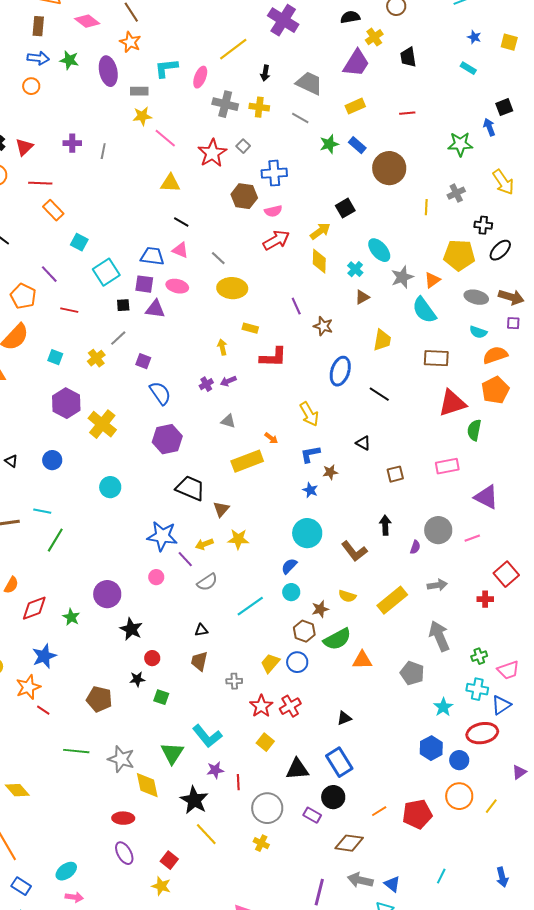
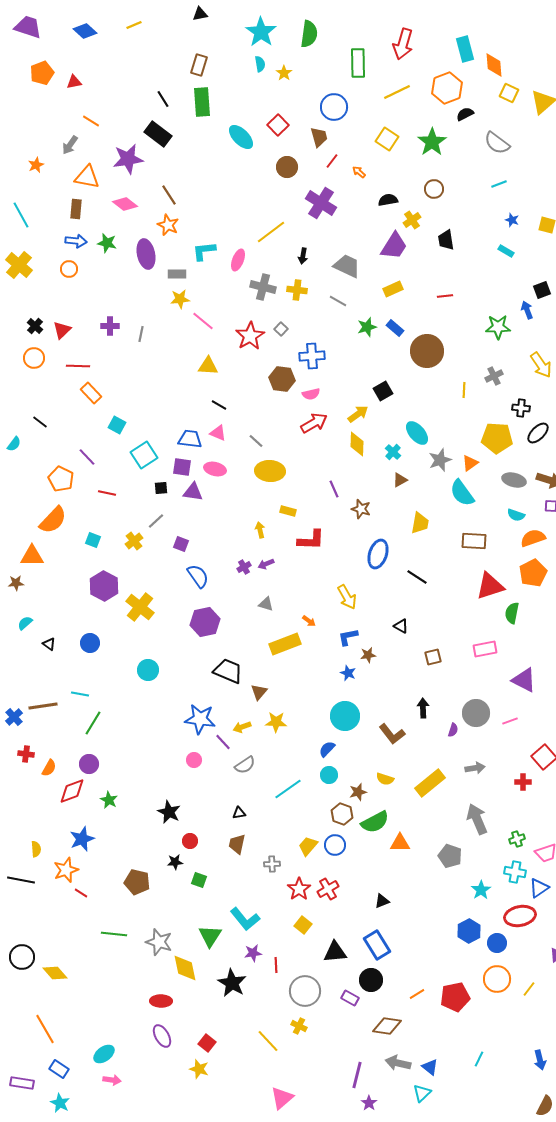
purple circle: (107, 594) -> (89, 764), moved, size x0.7
yellow line: (206, 834) -> (268, 1041), moved

